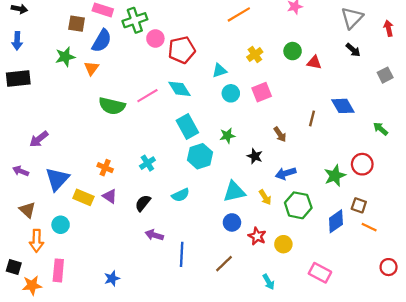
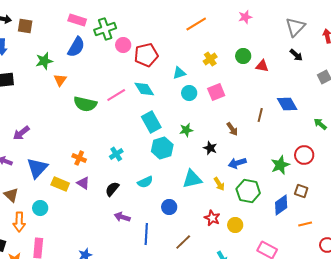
brown square: (77, 24) -> (25, 26), moved
orange triangle: (91, 68) -> (60, 80), moved
blue circle: (232, 222) -> (169, 207), moved
orange line: (369, 227) -> (305, 224), moved, turned -40

